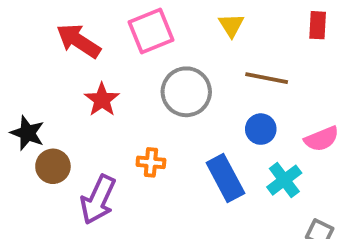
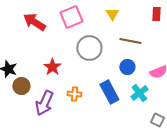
red star: (102, 100) -> (52, 67), moved
orange cross: (151, 162) -> (74, 94), moved

